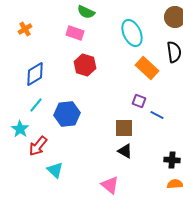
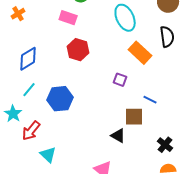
purple square: (139, 101) -> (120, 80), moved
brown square: (124, 128) -> (134, 117), moved
black cross: (172, 160) -> (165, 145), turned 35

